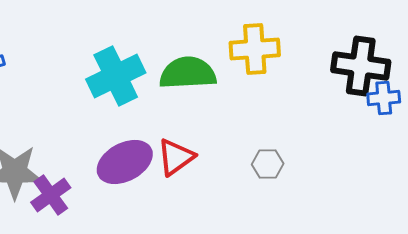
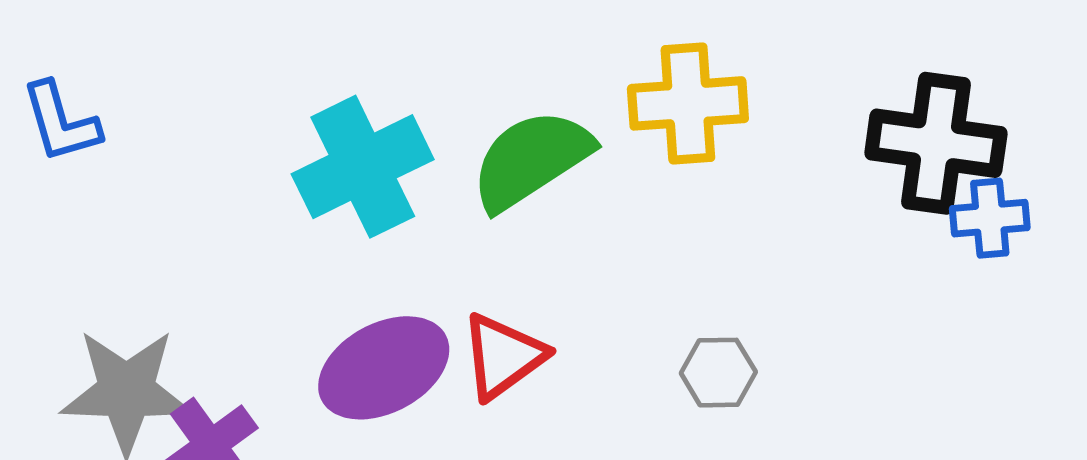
green semicircle: (188, 73) -> (531, 160), turned -30

